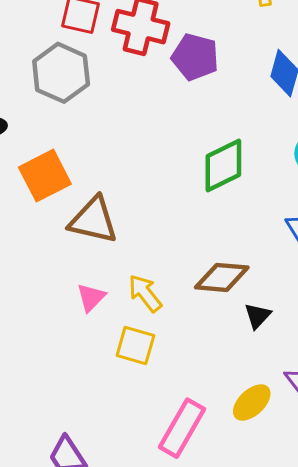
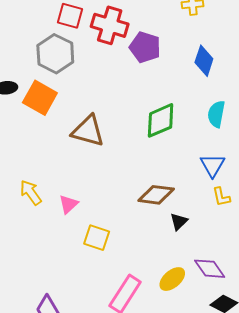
orange square: (45, 176) -> (40, 98), moved, turned -36
brown triangle: (93, 220) -> (88, 131), moved
yellow arrow: (145, 293) -> (31, 192), moved

